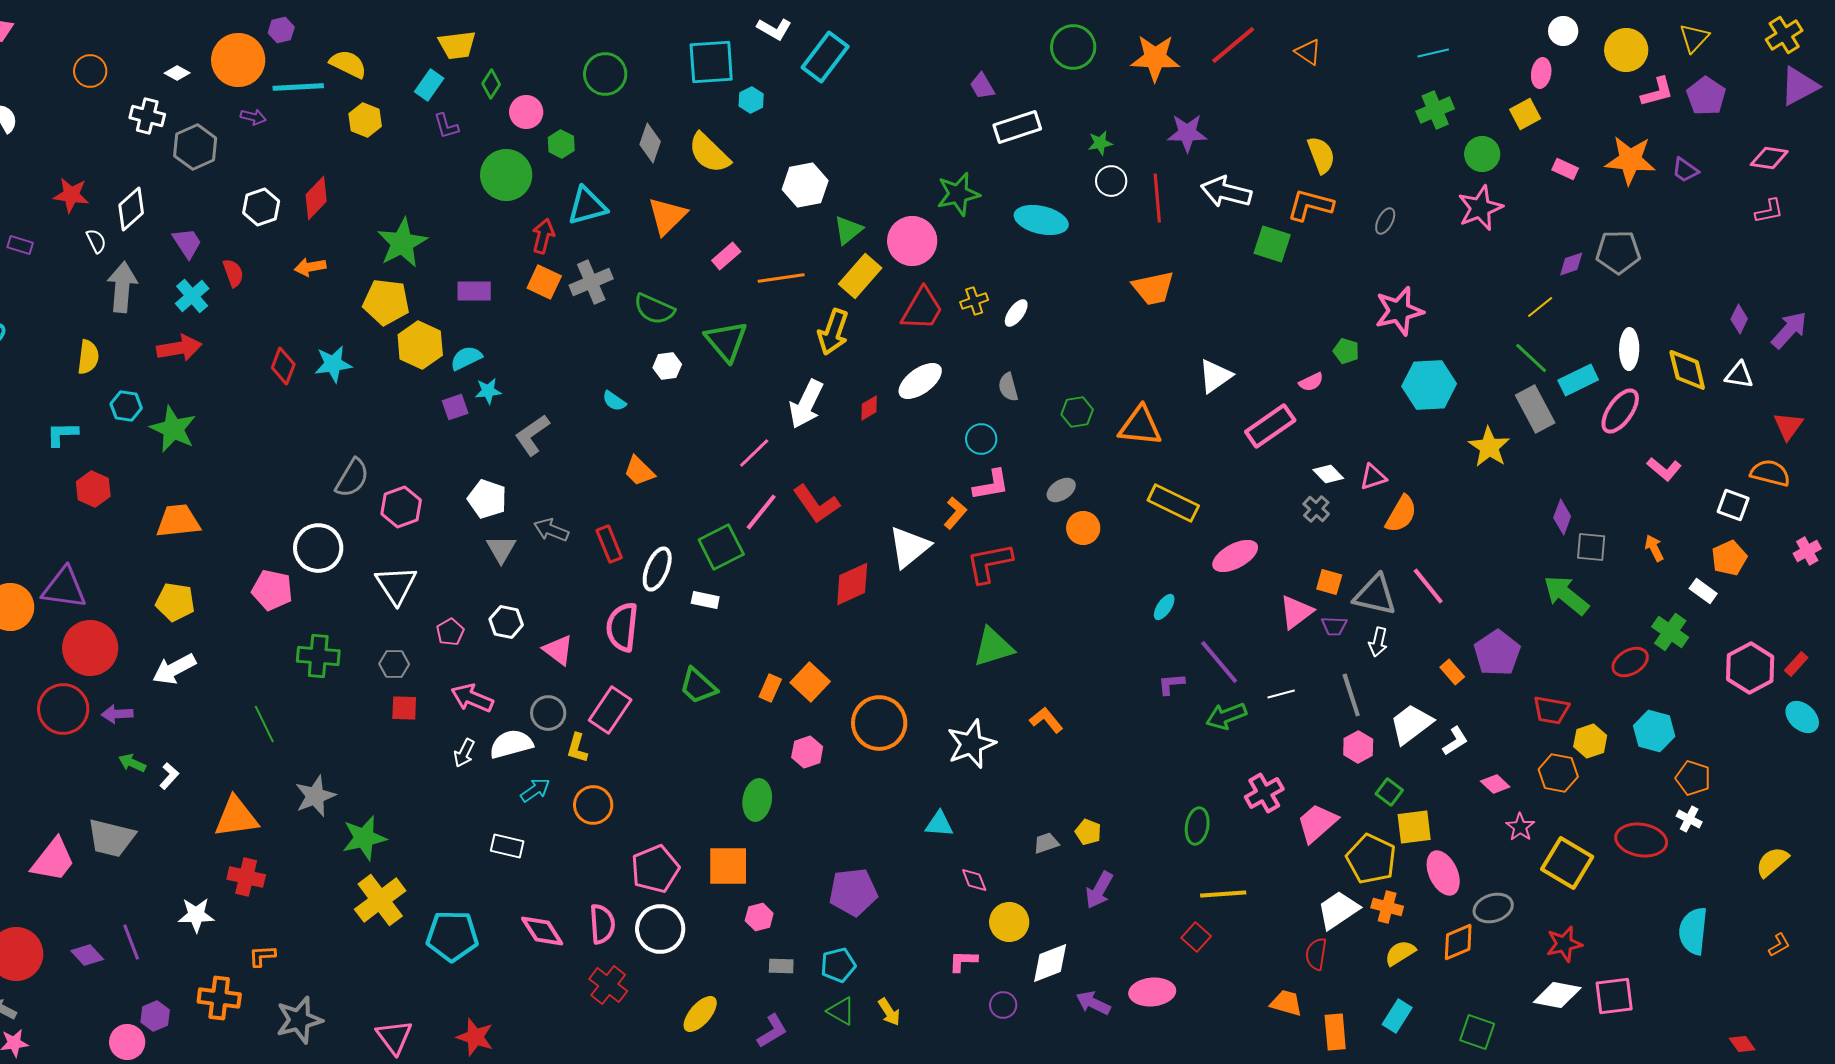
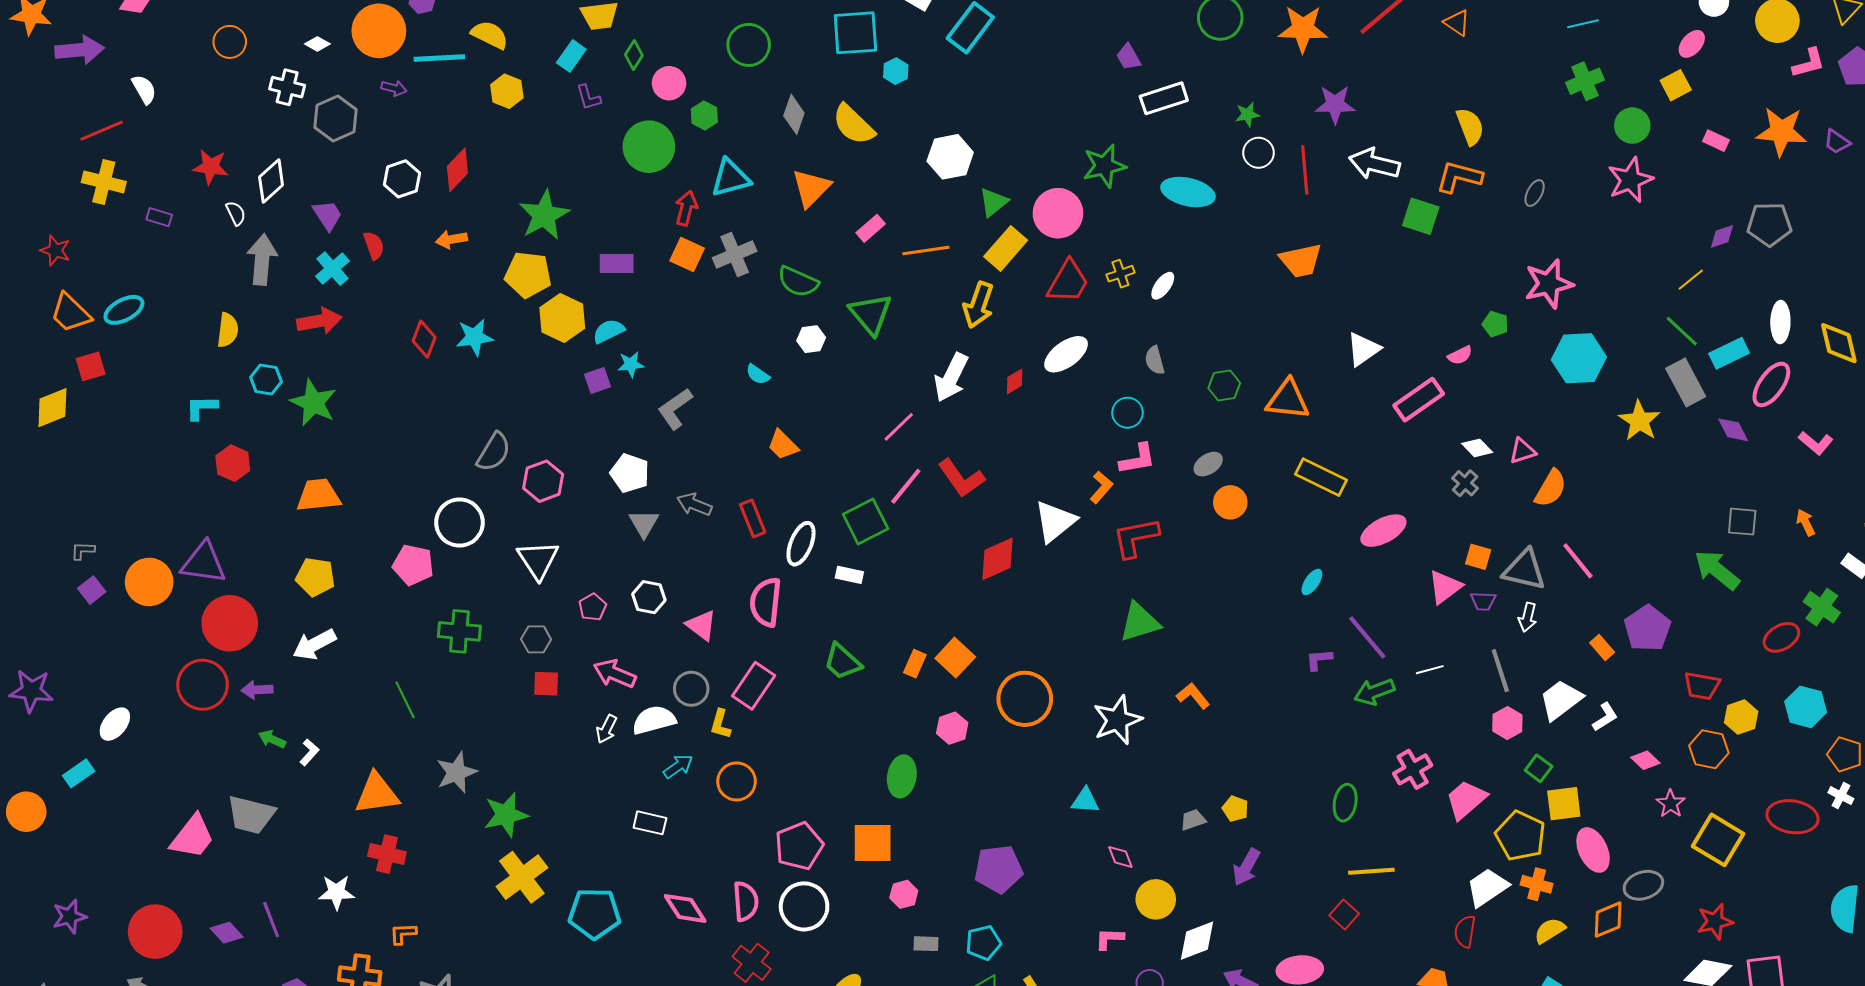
pink ellipse: (1541, 73) -> (1692, 44), turned 32
purple diamond: (1562, 517) -> (1733, 430), moved, turned -48

